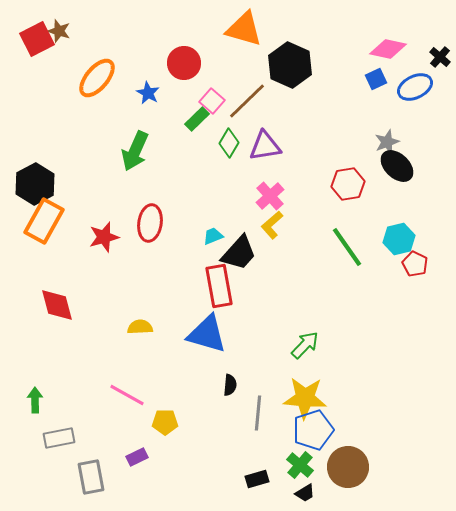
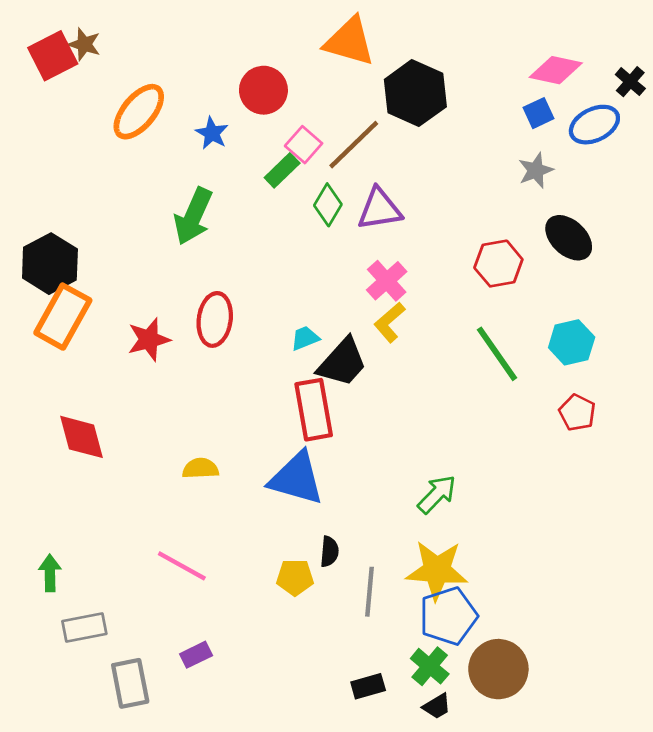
gray star: (387, 142) -> (536, 170), moved
red pentagon: (415, 264) -> (577, 413), moved
yellow pentagon: (165, 422) -> (295, 577), moved

